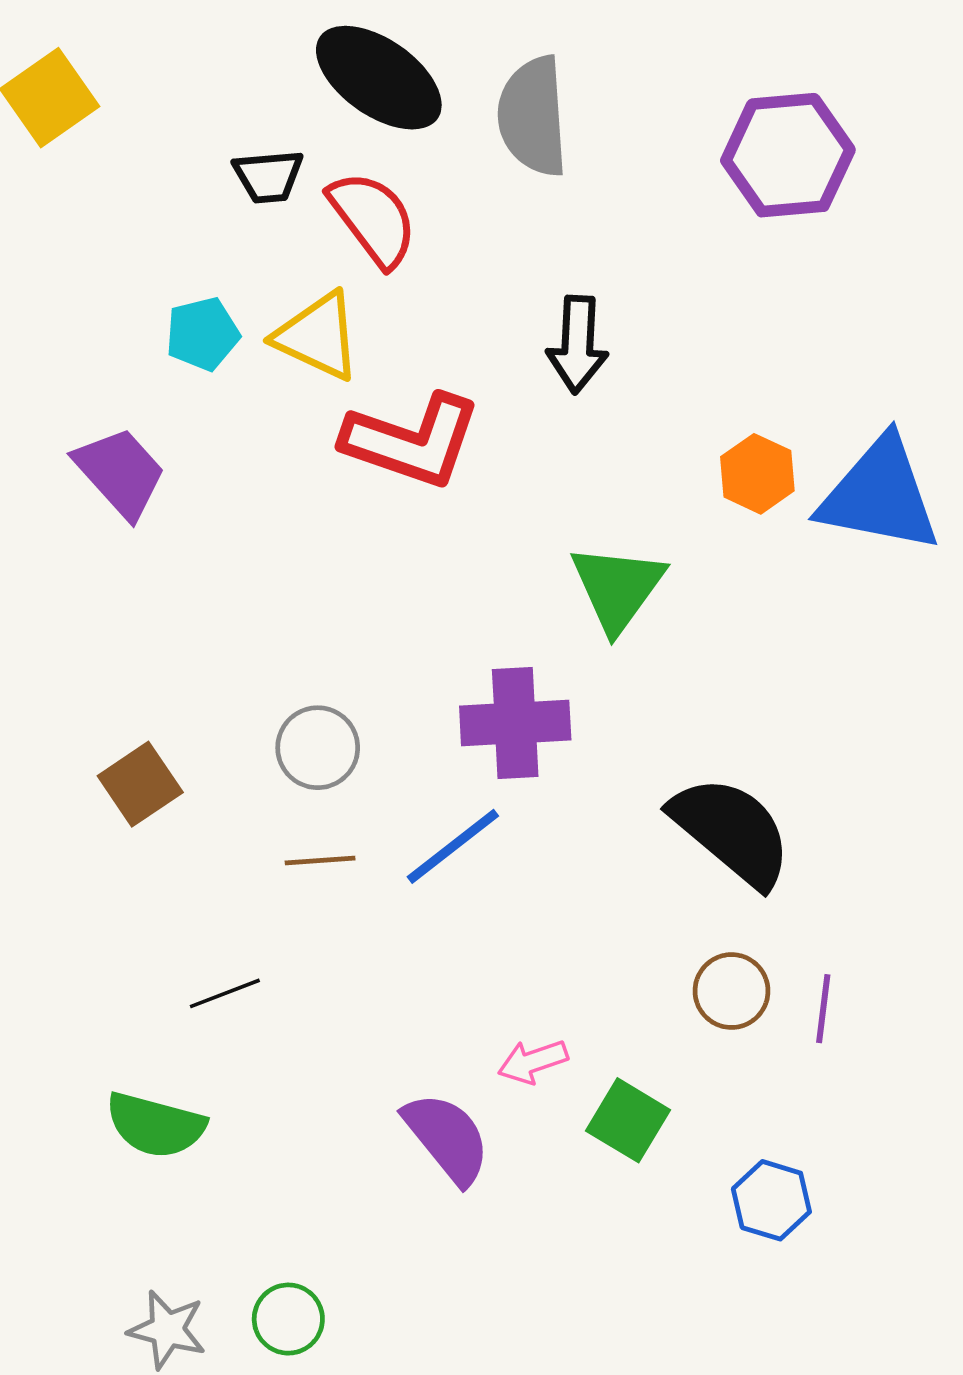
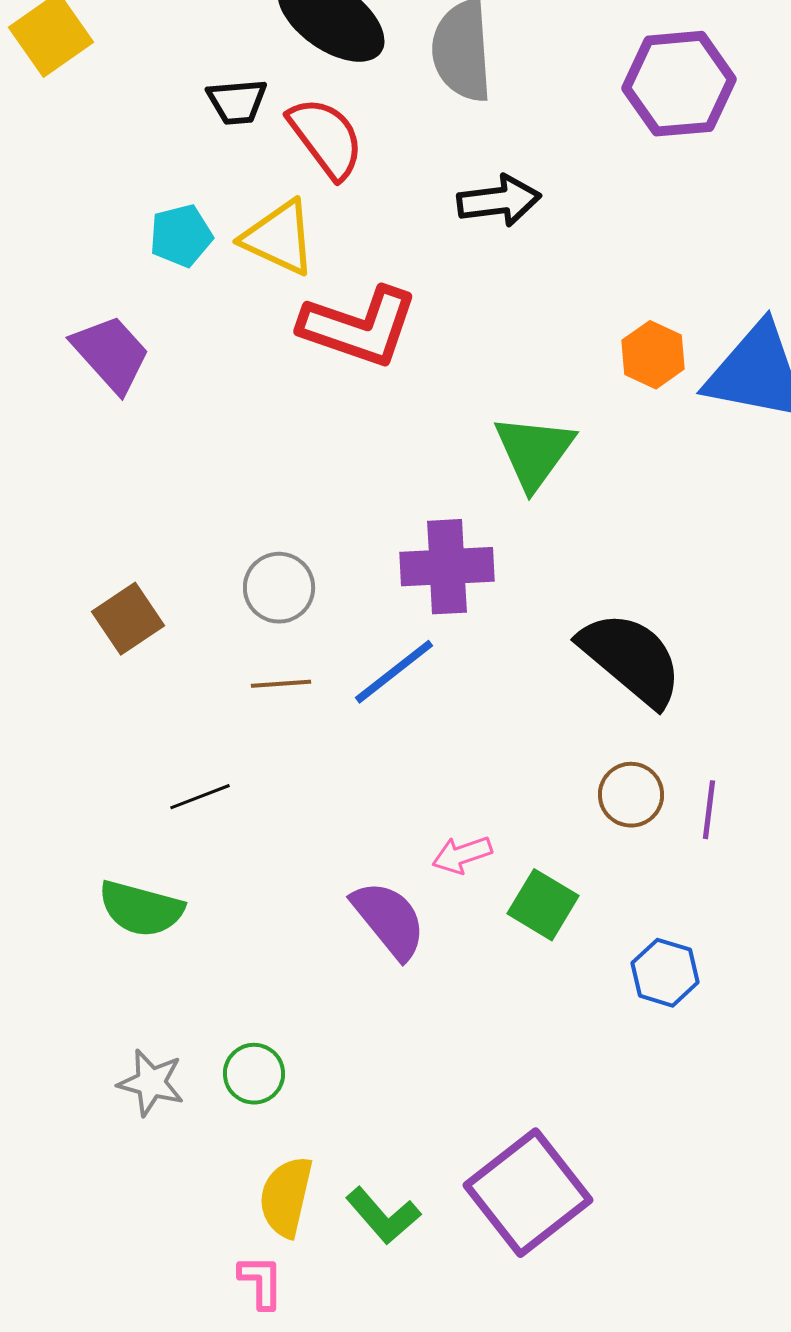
black arrow: (577, 344) -> (499, 201), moved, turned -100

